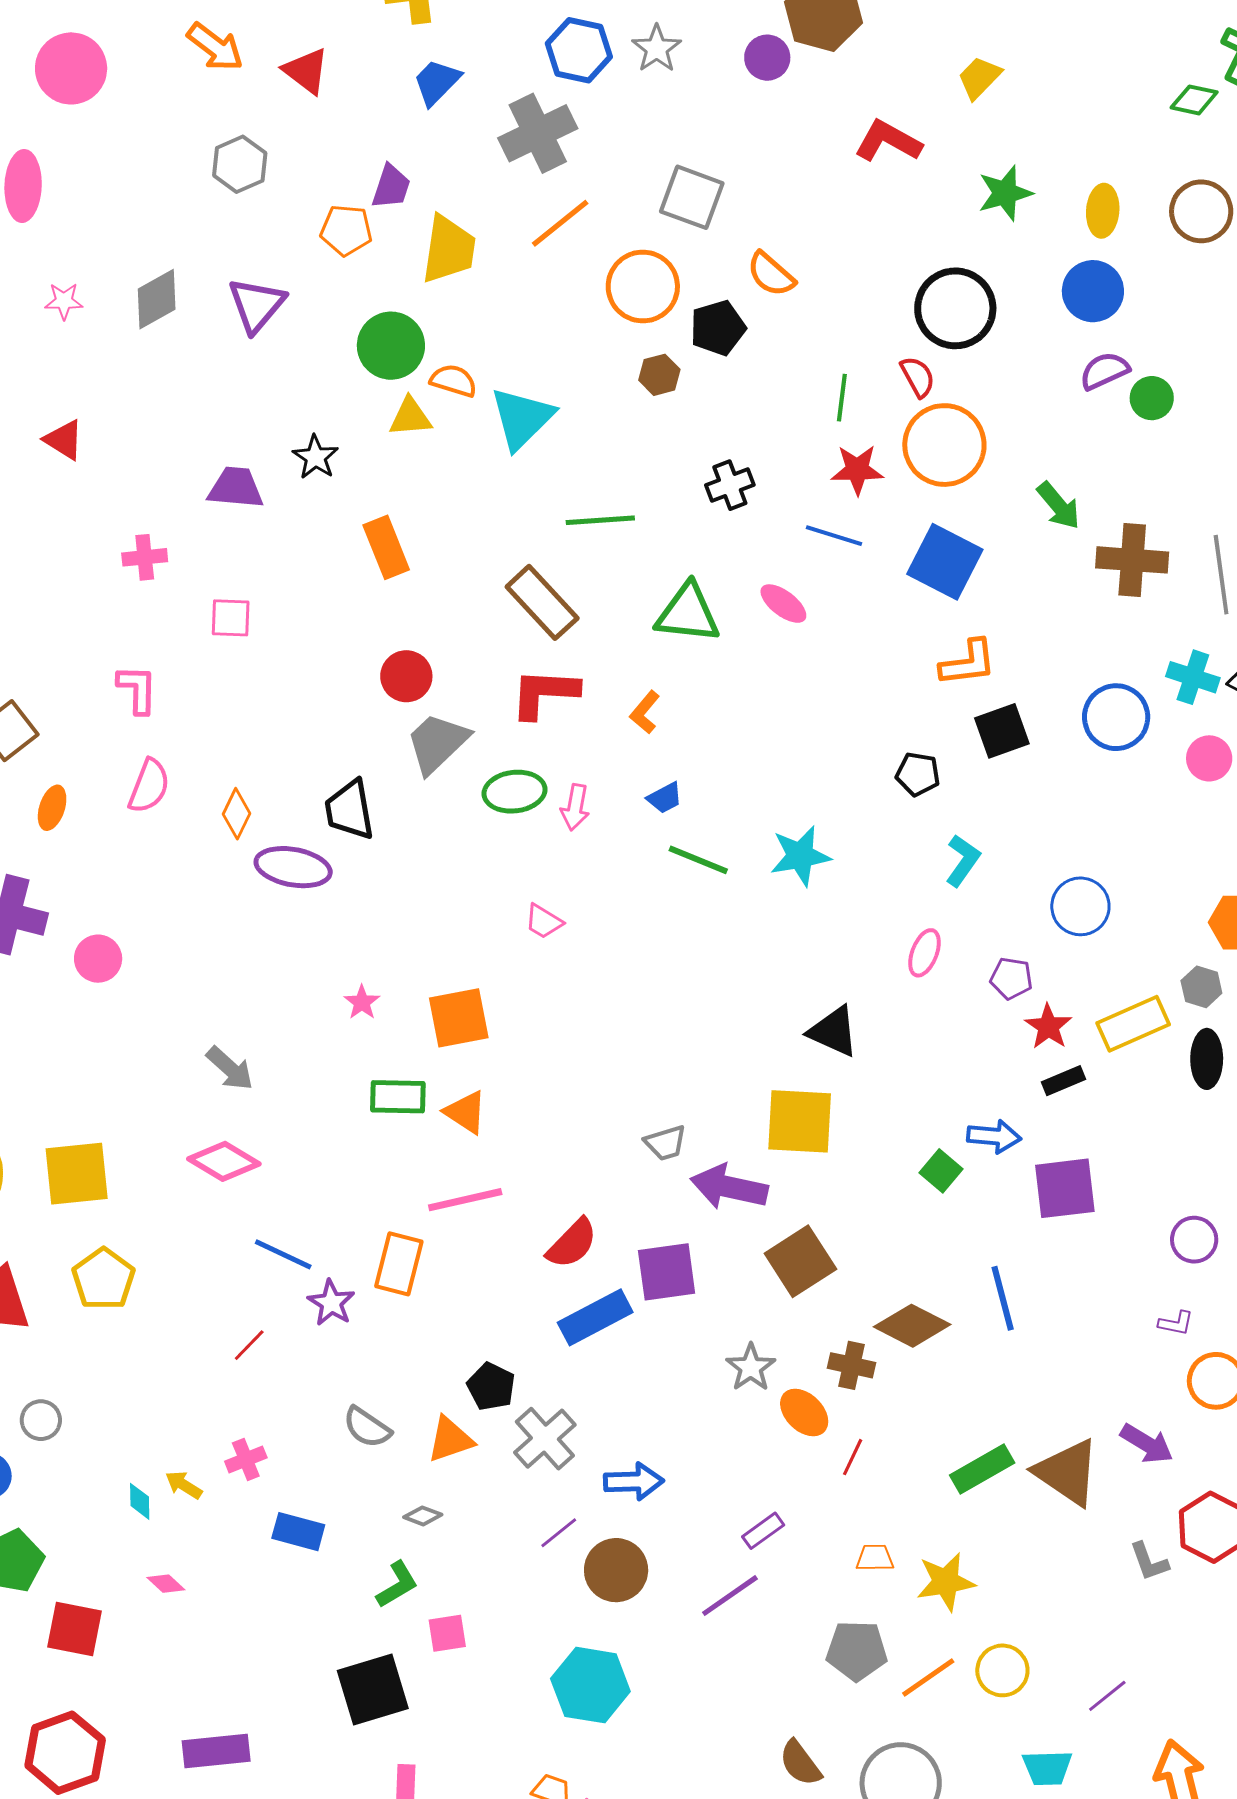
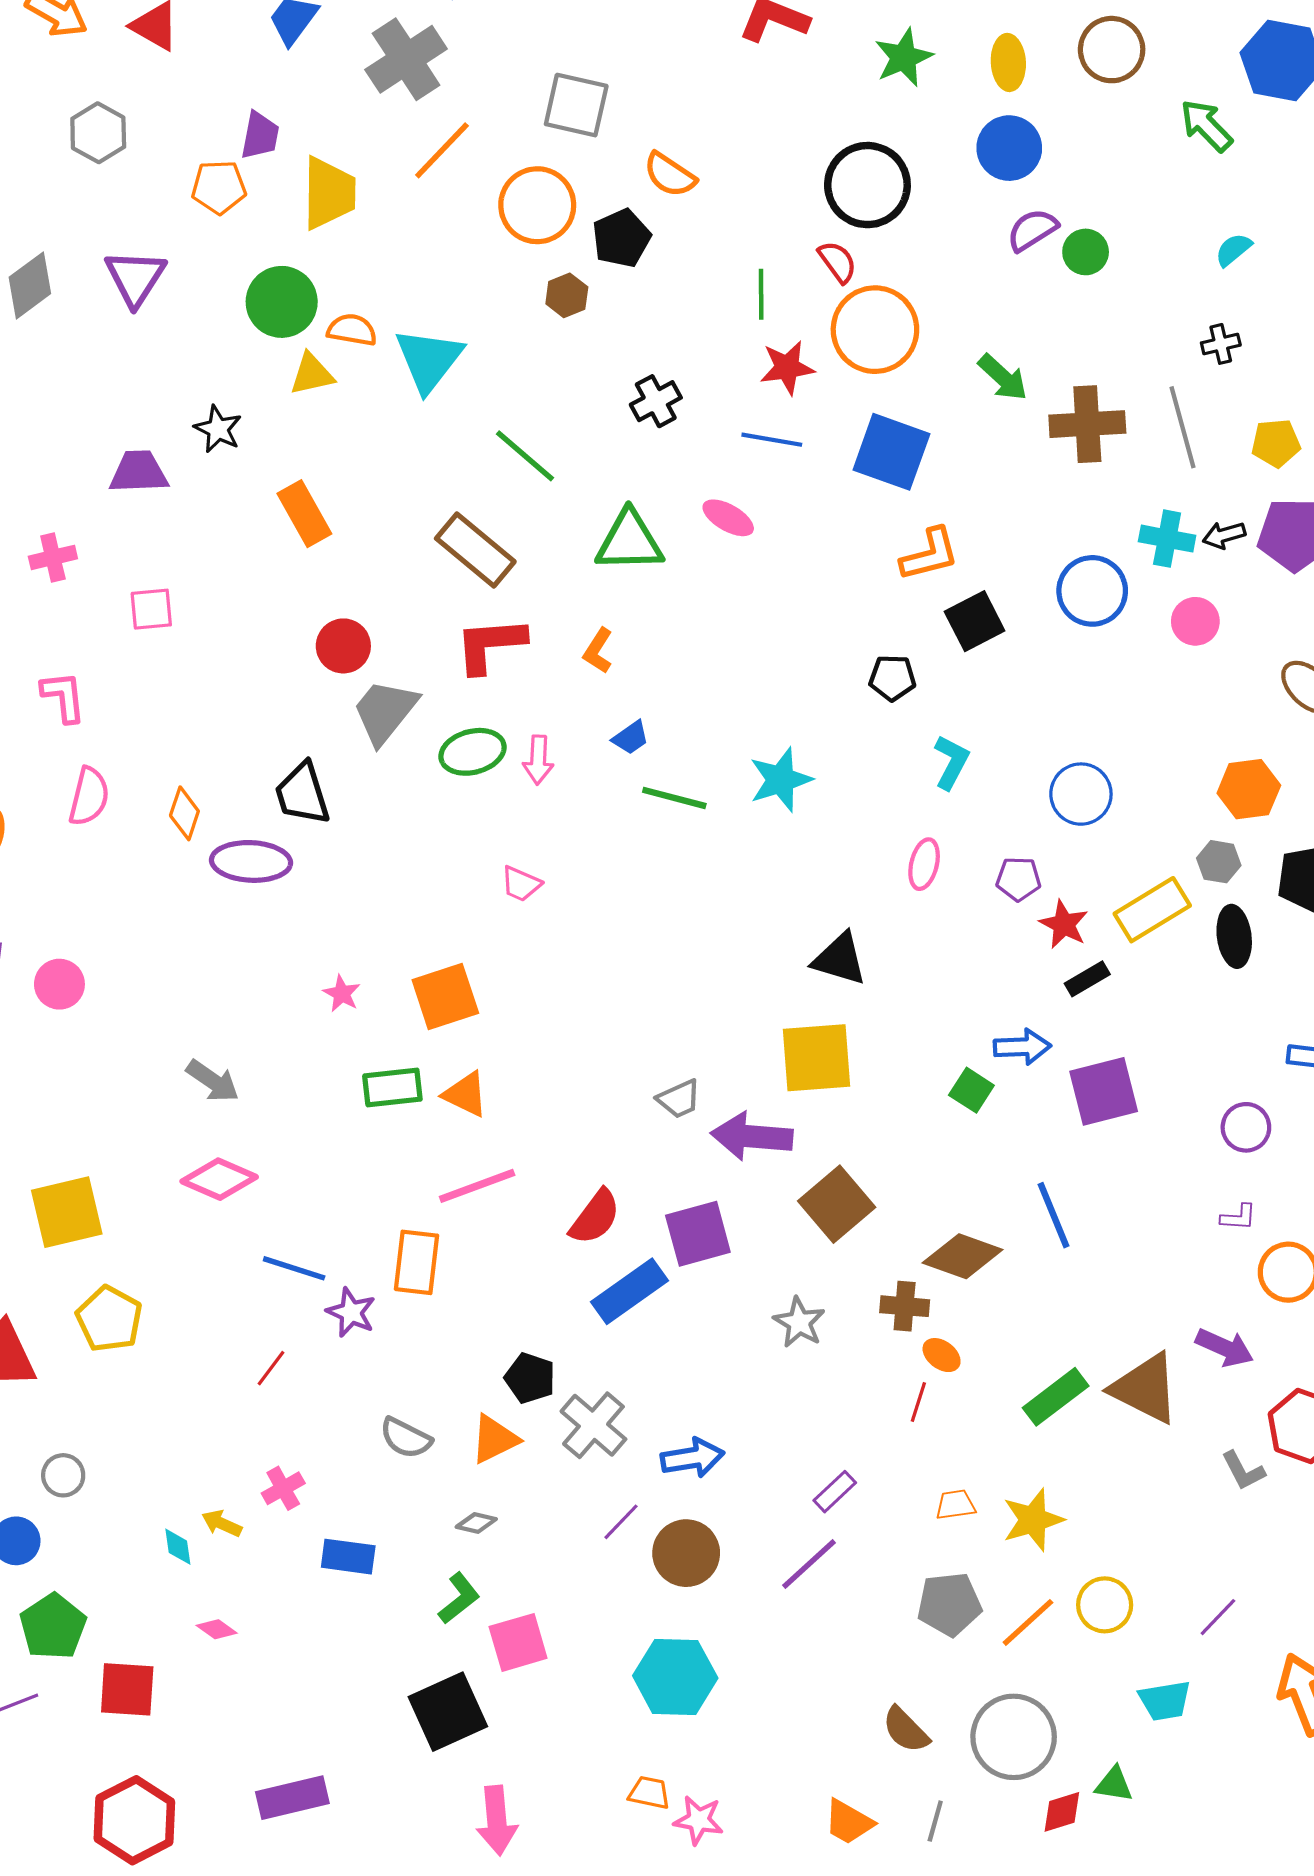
green line: (600, 520) -> (525, 456), turned 52
orange ellipse: (804, 1413) -> (942, 1355), moved, size x0.7
pink square: (447, 1633) -> (518, 1642), size x1.4

